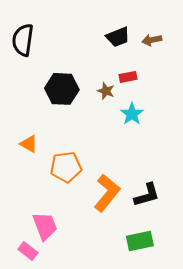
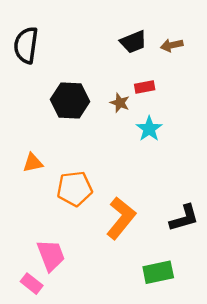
orange triangle: (29, 144) -> (33, 163), turned -42
black L-shape: (147, 195) -> (184, 218), moved

